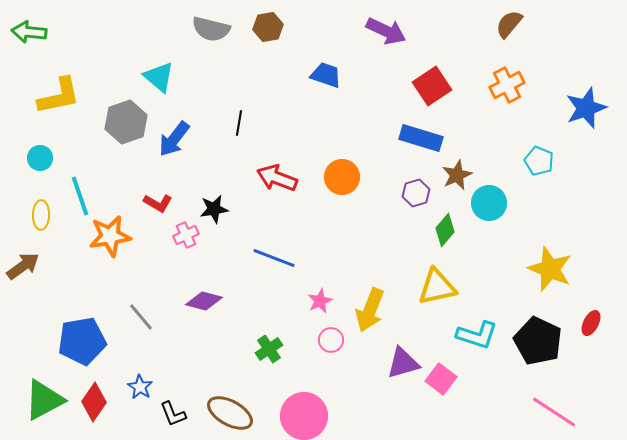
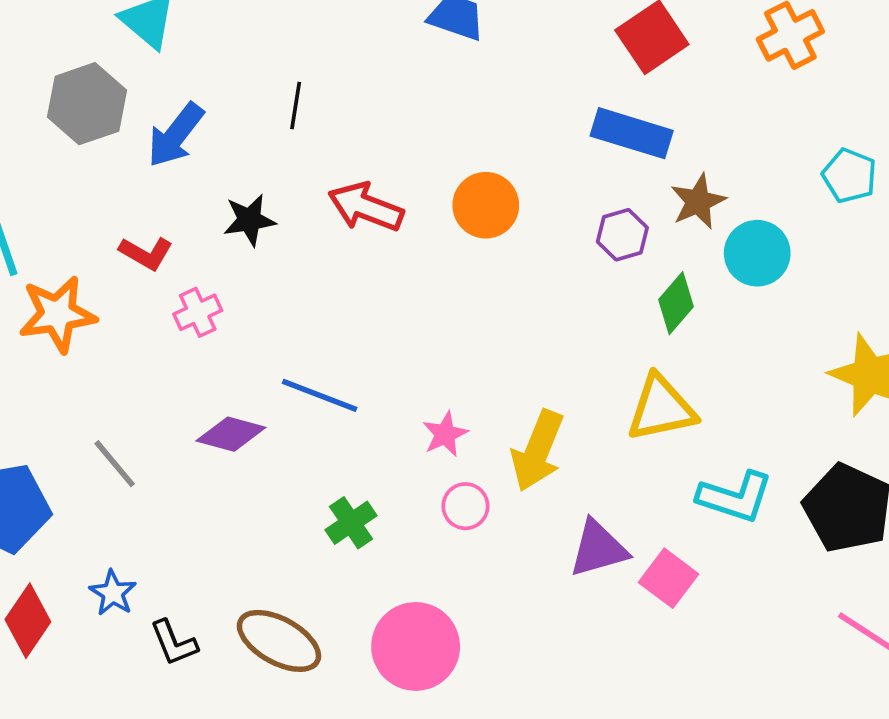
black star: (214, 209) -> (249, 220), moved
blue line: (274, 258) -> (320, 395), moved

